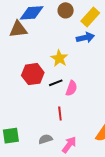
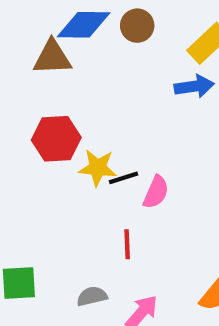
brown circle: (66, 10) -> (137, 26), moved
yellow star: (59, 58) -> (98, 168), moved, turned -30
red hexagon: (33, 74) -> (56, 139), moved

